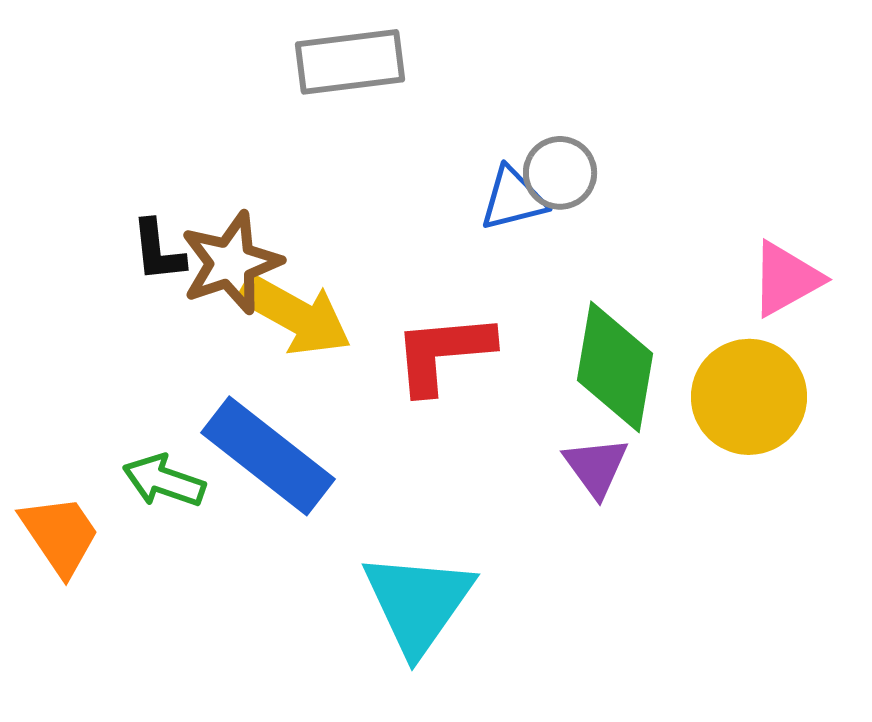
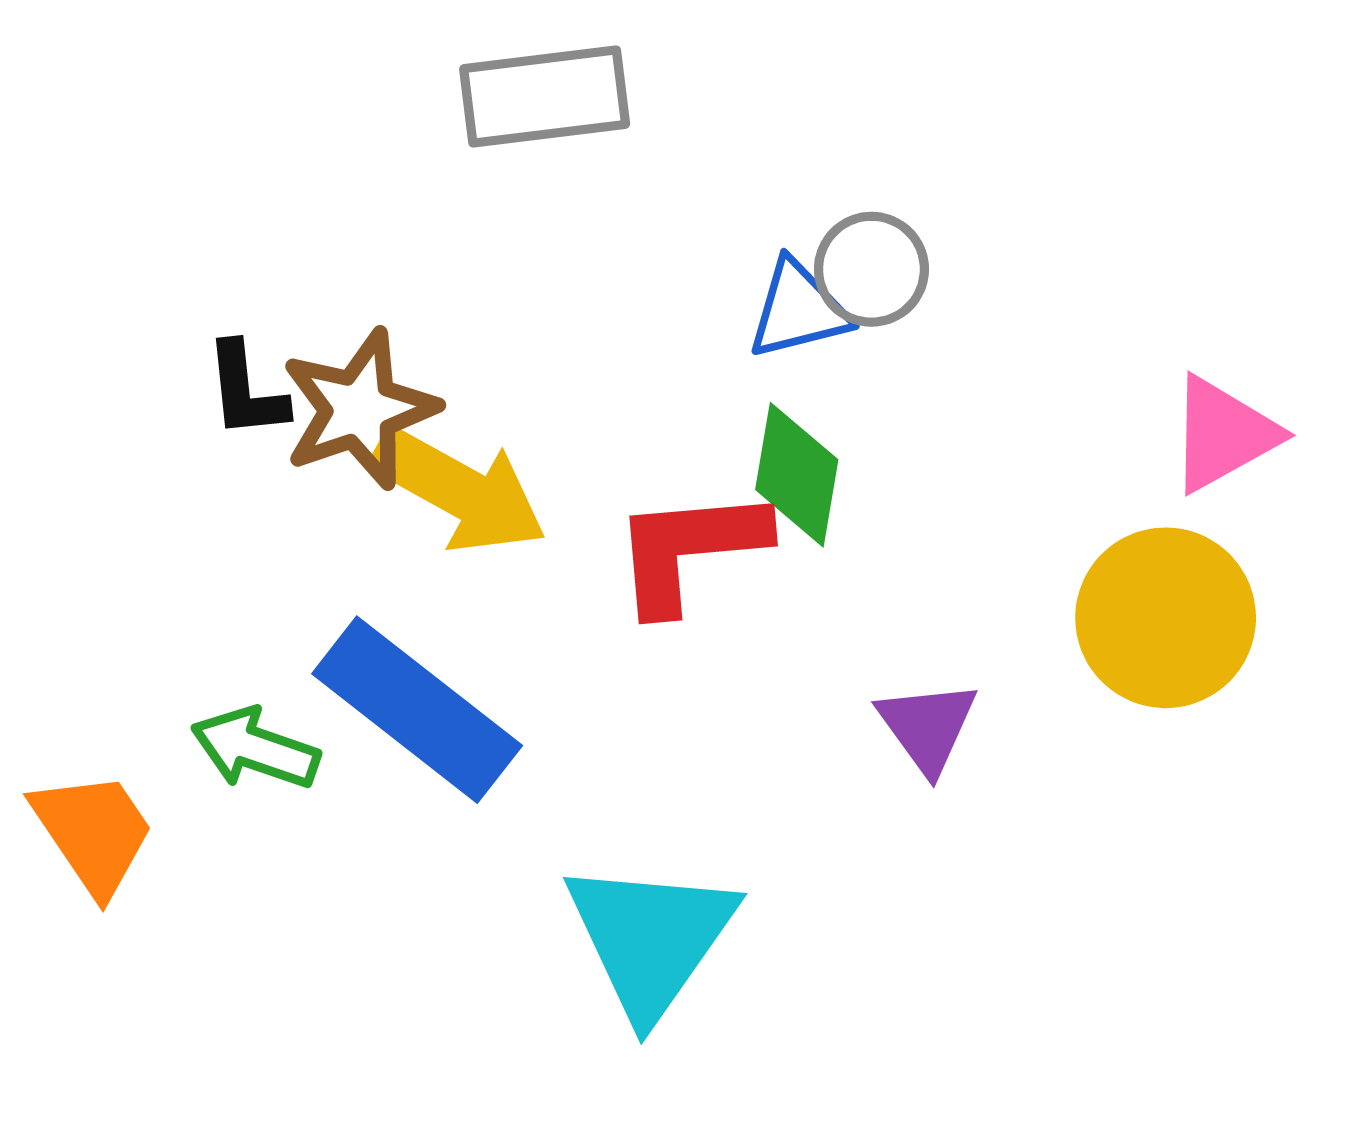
green diamond: (615, 367) -> (797, 475), moved, size x0.7

